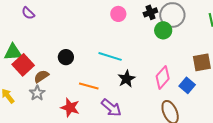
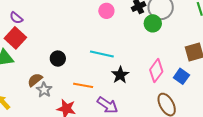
red square: (23, 65) -> (15, 38), moved
gray star: (37, 93) -> (44, 90), moved

